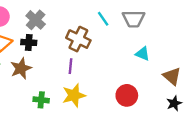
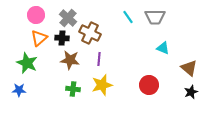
brown cross: (78, 39) -> (90, 33), moved
brown star: (21, 68) -> (70, 60), moved, turned 30

